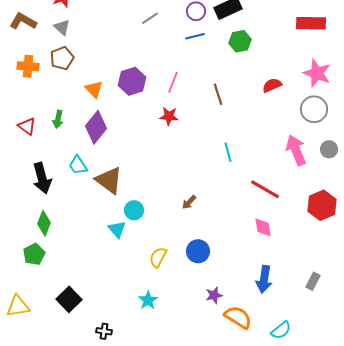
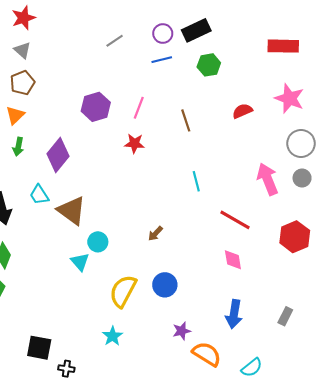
orange triangle: (94, 89) -> (15, 115), moved, turned 30
gray circle: (314, 109) -> (301, 143), moved
yellow semicircle: (158, 257) -> (123, 291), size x1.5
black square: (69, 299) -> (39, 348), moved, turned -35

